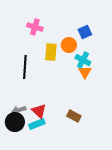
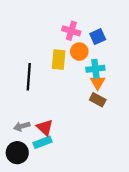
pink cross: (35, 27) -> (71, 31), moved
cyan cross: (83, 60) -> (95, 69), turned -35
brown rectangle: (74, 116) -> (98, 100), moved
black circle: (15, 122) -> (17, 153), moved

